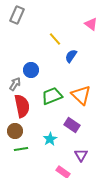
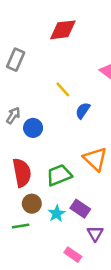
gray arrow: (15, 84) -> (13, 115), moved
green trapezoid: (52, 96) -> (59, 175), moved
purple rectangle: (72, 125) -> (80, 209), moved
brown circle: (15, 131) -> (32, 204), moved

